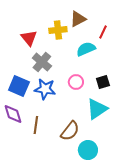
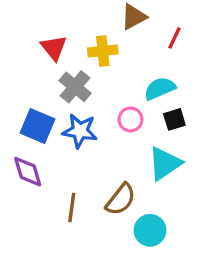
yellow cross: (58, 30) -> (103, 51), moved
cyan semicircle: (86, 49) -> (160, 88), moved
brown line: (36, 125) -> (72, 207), moved

